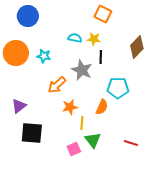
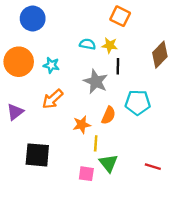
orange arrow: (57, 85) -> (52, 99), moved
purple triangle: (19, 106) -> (15, 112), moved
orange semicircle: (102, 107) -> (108, 115), moved
pink square: (74, 149) -> (86, 174), turned 32

